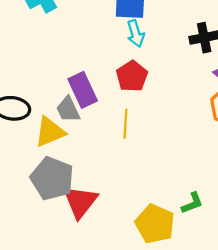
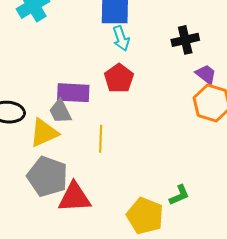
purple rectangle: (83, 90) -> (73, 93), turned -60
yellow line: (125, 124) -> (101, 139), moved
red triangle: (80, 202) -> (74, 197), turned 51

